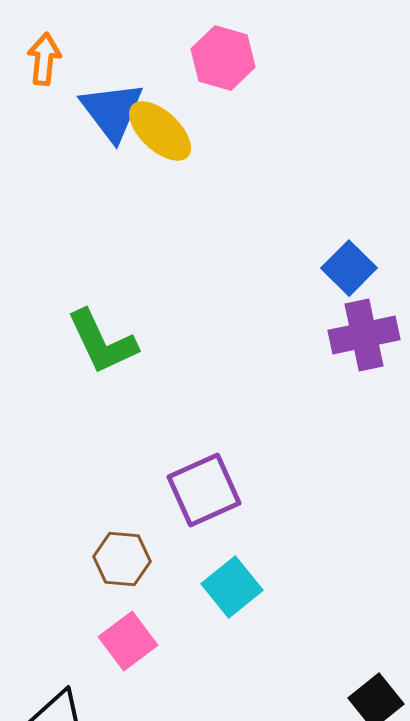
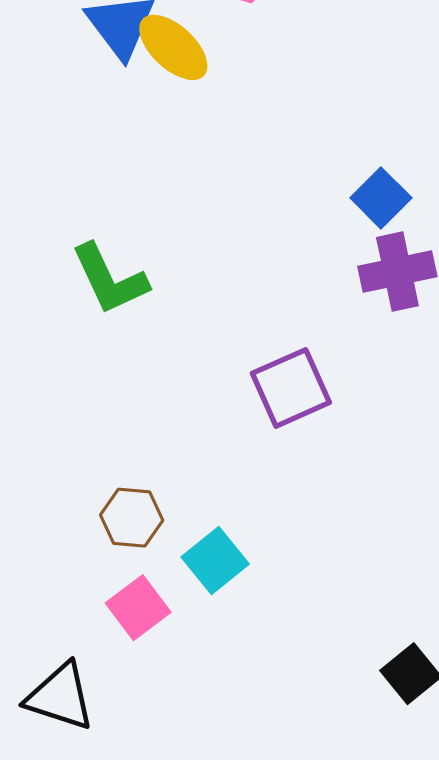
purple square: (204, 490) -> (291, 388), moved
cyan square: (232, 587) -> (215, 560), moved

